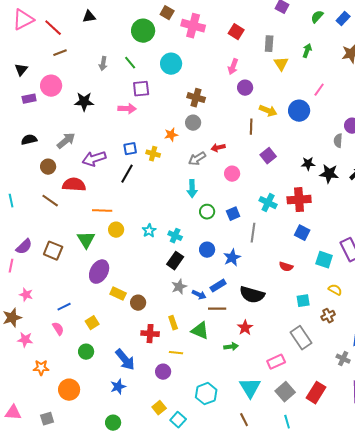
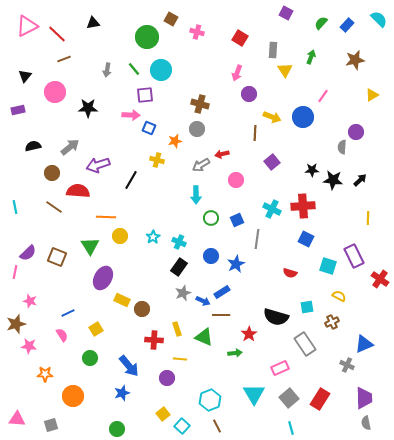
pink cross: (193, 26) -> (197, 32), size x0.6
cyan circle: (171, 64) -> (161, 70), moved
purple rectangle: (29, 99) -> (18, 110), moved
blue square: (130, 149) -> (149, 128), moved, turned 32
black semicircle: (252, 295) -> (276, 317), moved
brown line: (244, 420) -> (217, 426), moved

